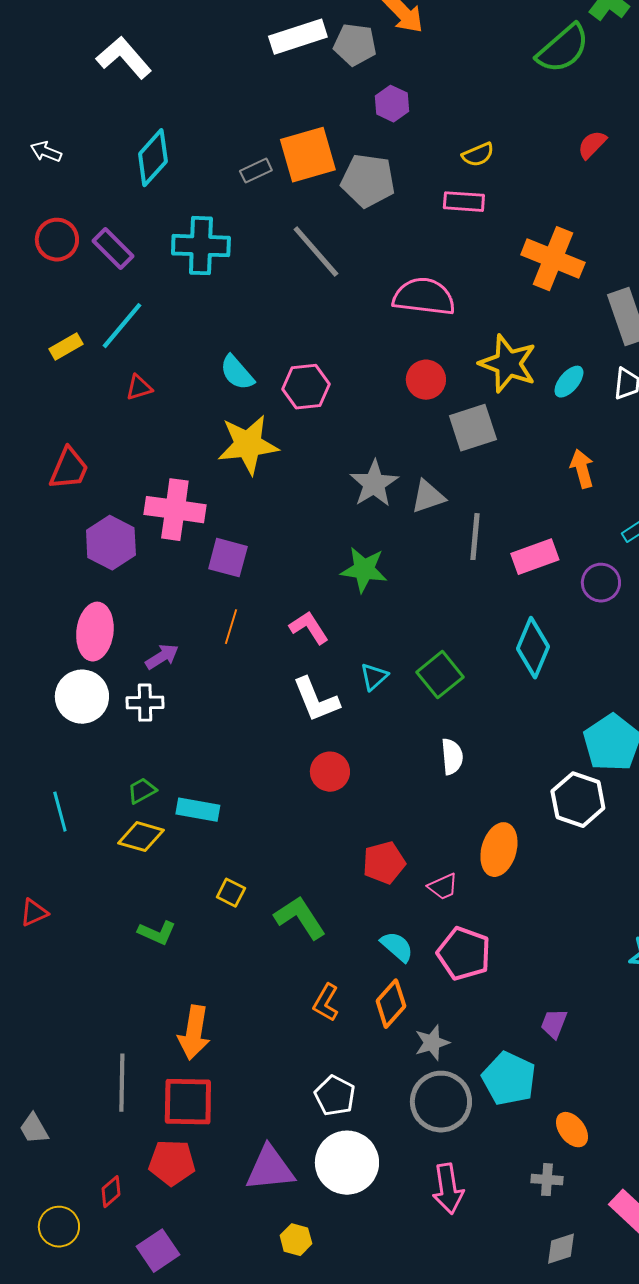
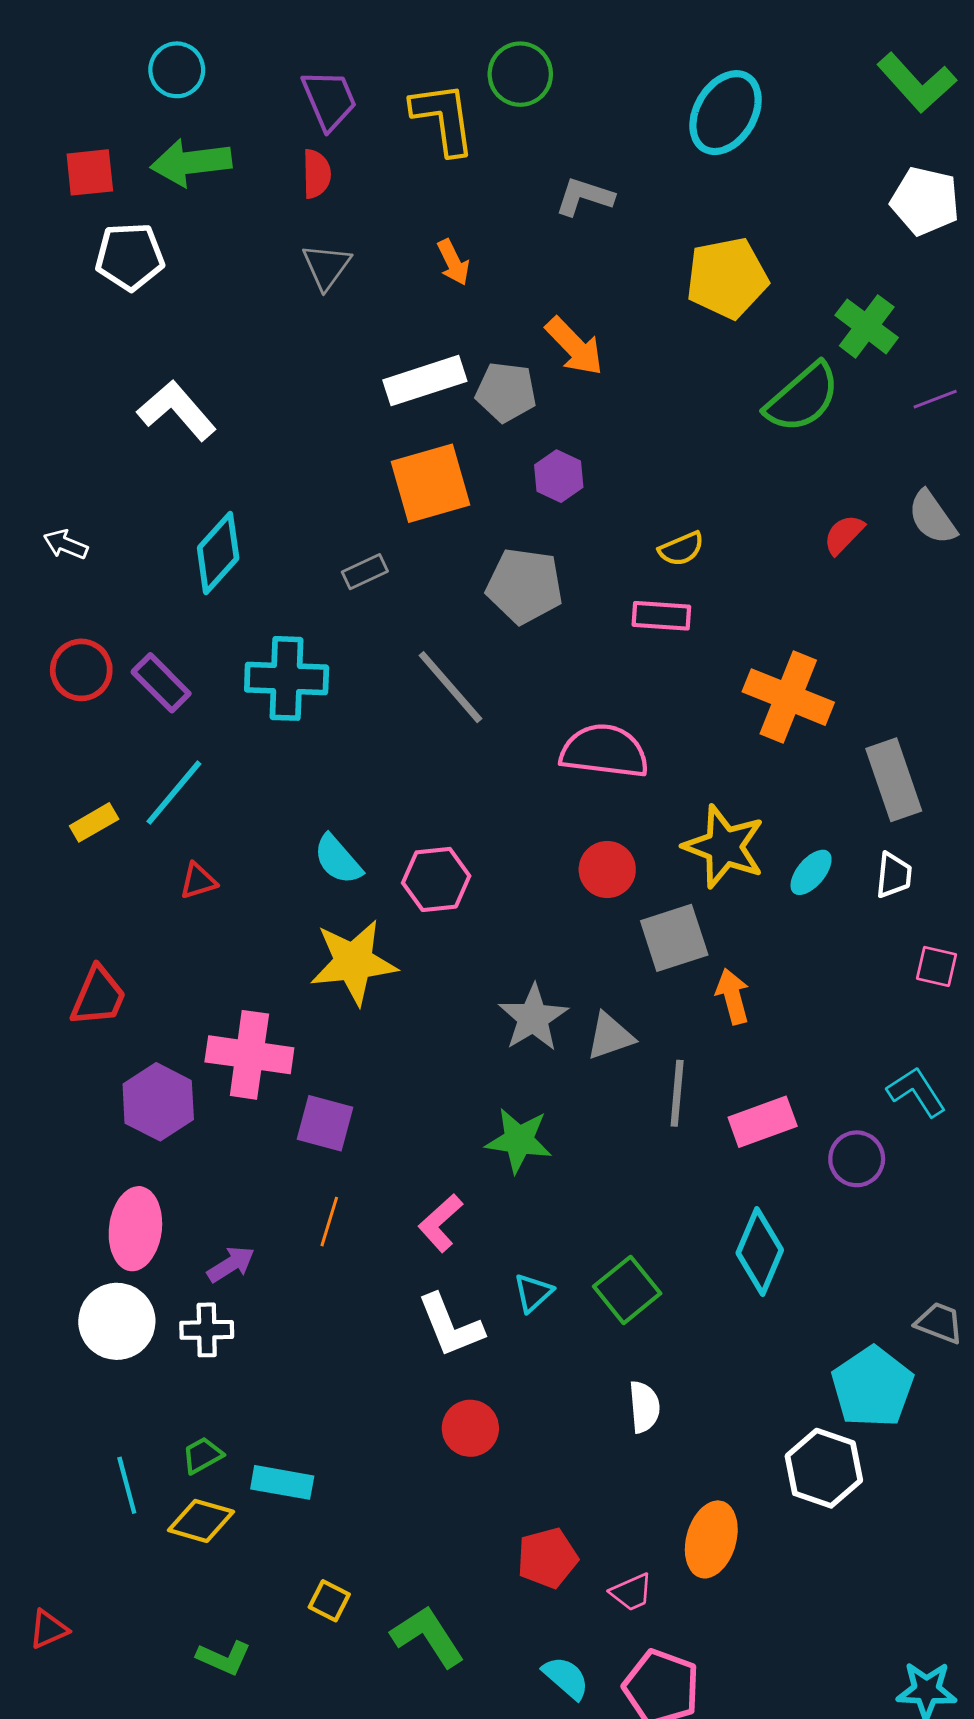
orange square: (308, 155) -> (430, 483), moved
orange arrow: (582, 469) -> (733, 996), moved
pink L-shape: (309, 628) -> (440, 1223), turned -99
cyan line: (60, 812) -> (127, 1485), moved

